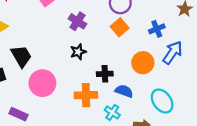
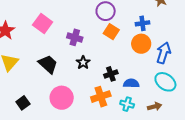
blue cross: (157, 29) -> (142, 23), turned 32
blue arrow: (173, 53) -> (164, 53), moved
black trapezoid: (21, 56) -> (48, 64), moved
orange circle: (143, 63) -> (141, 44), moved

